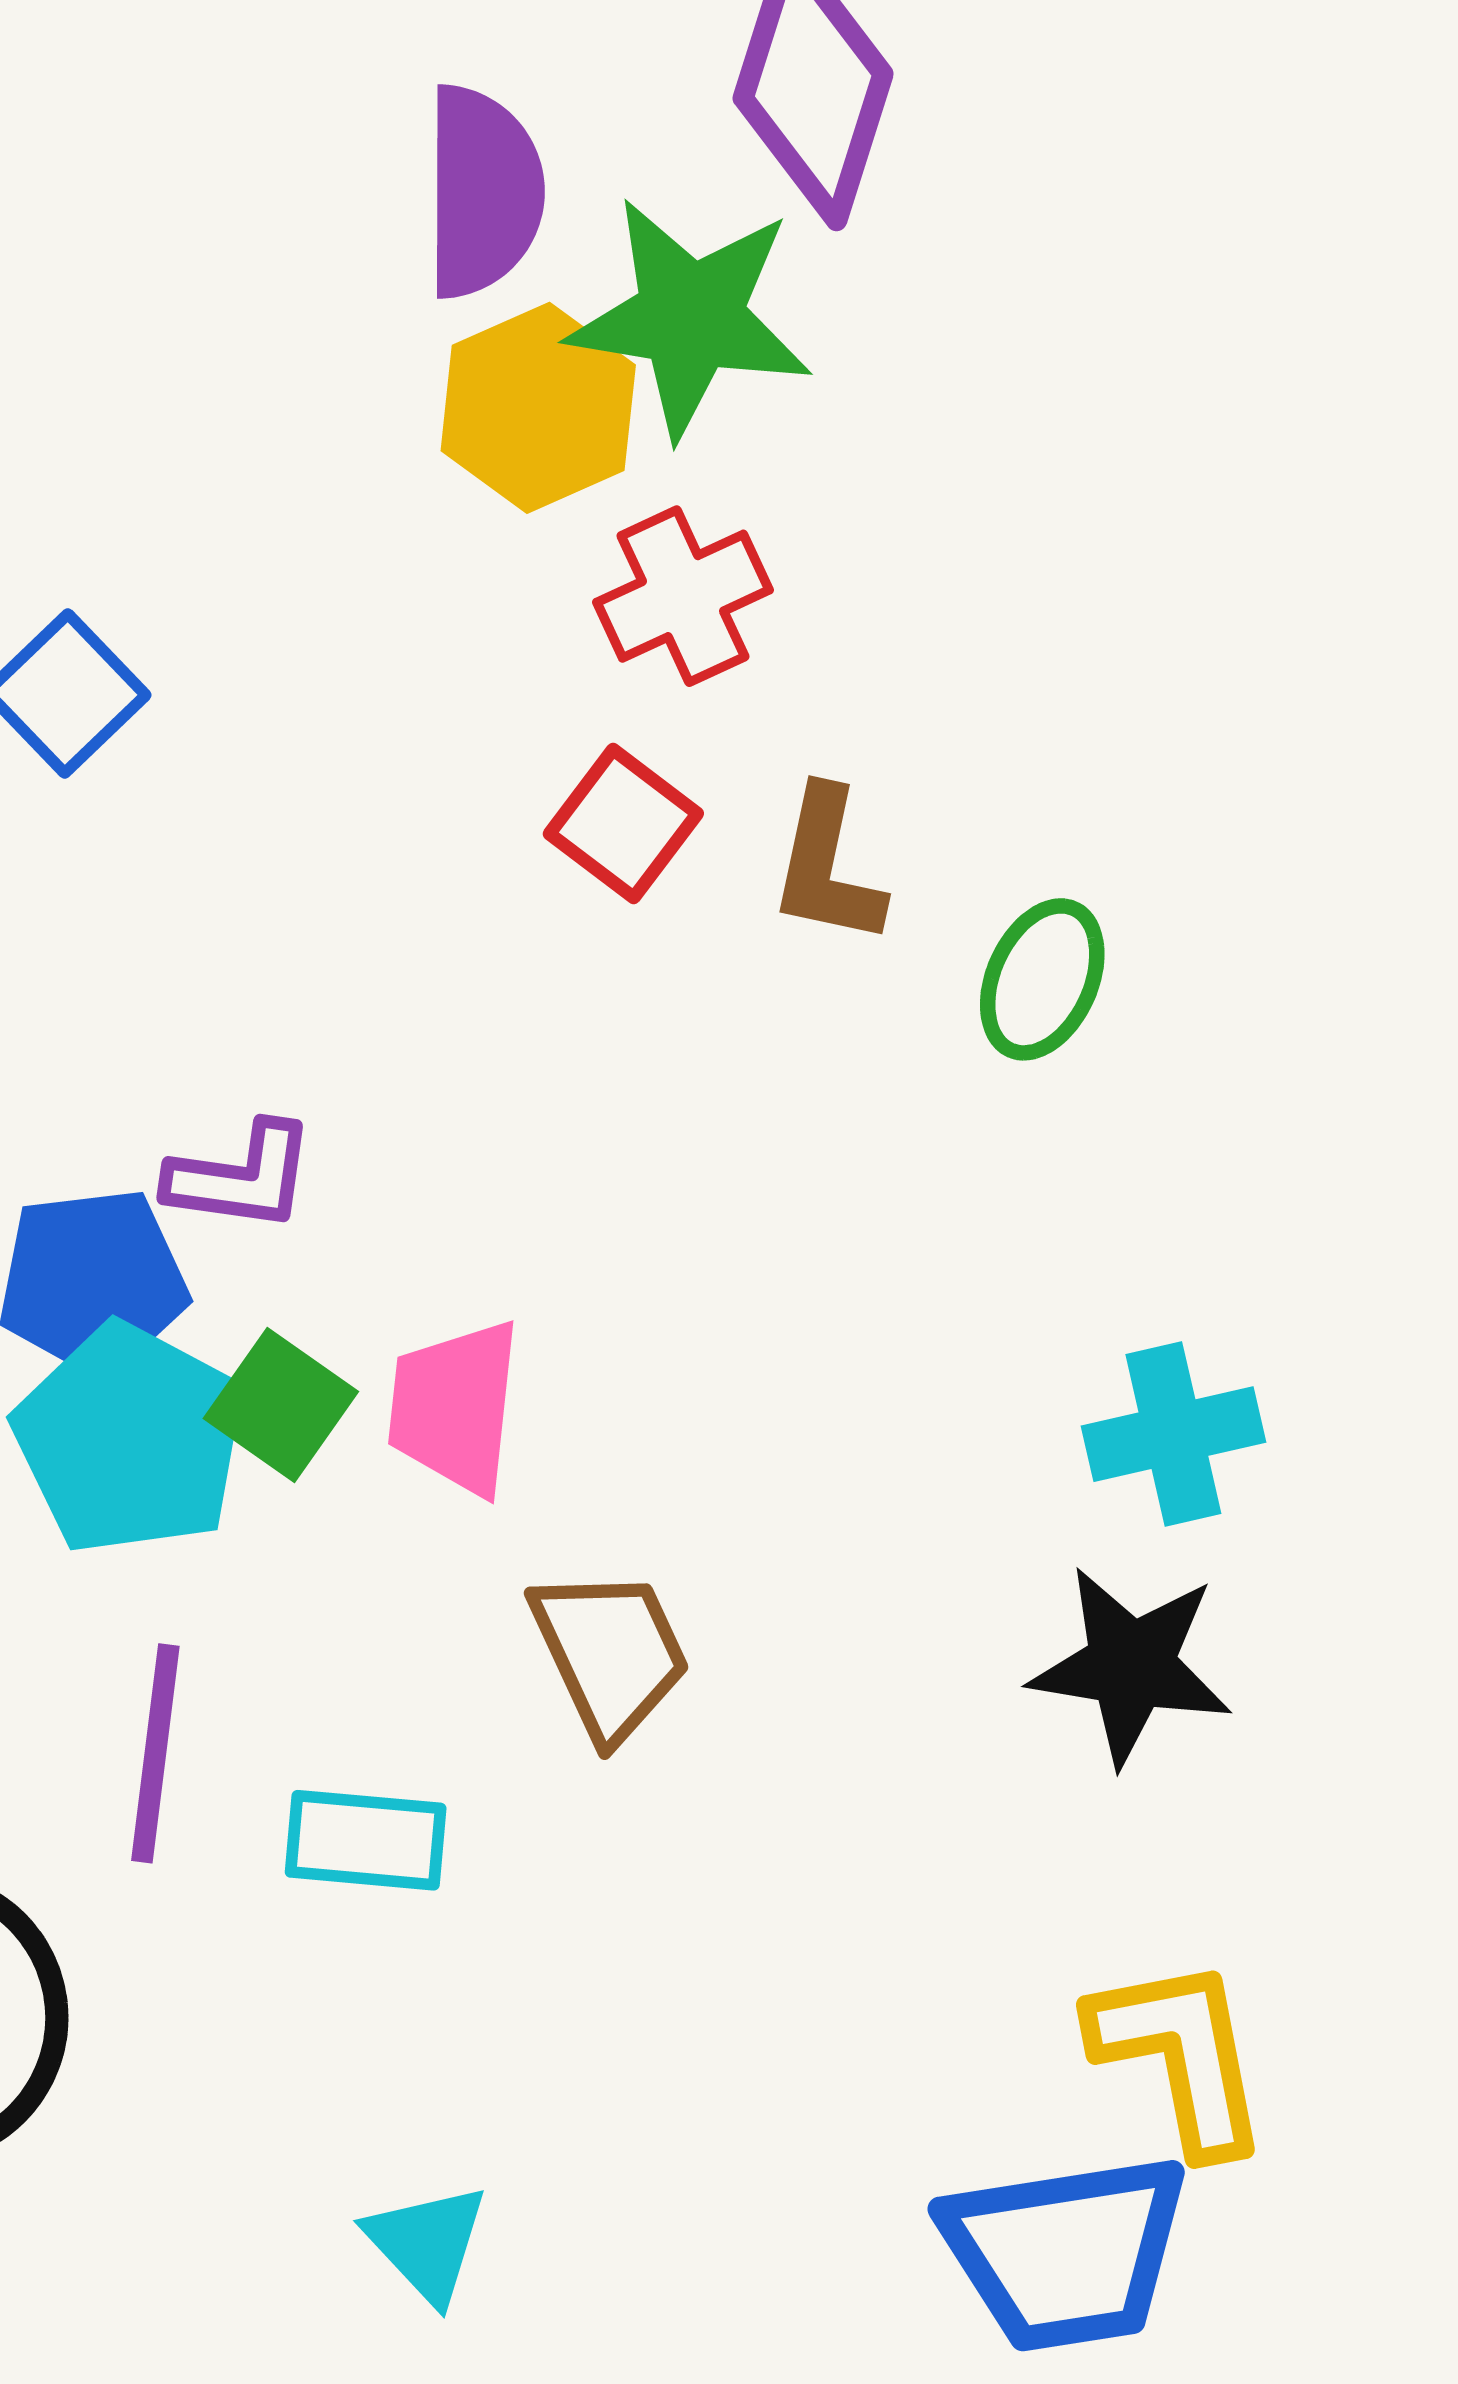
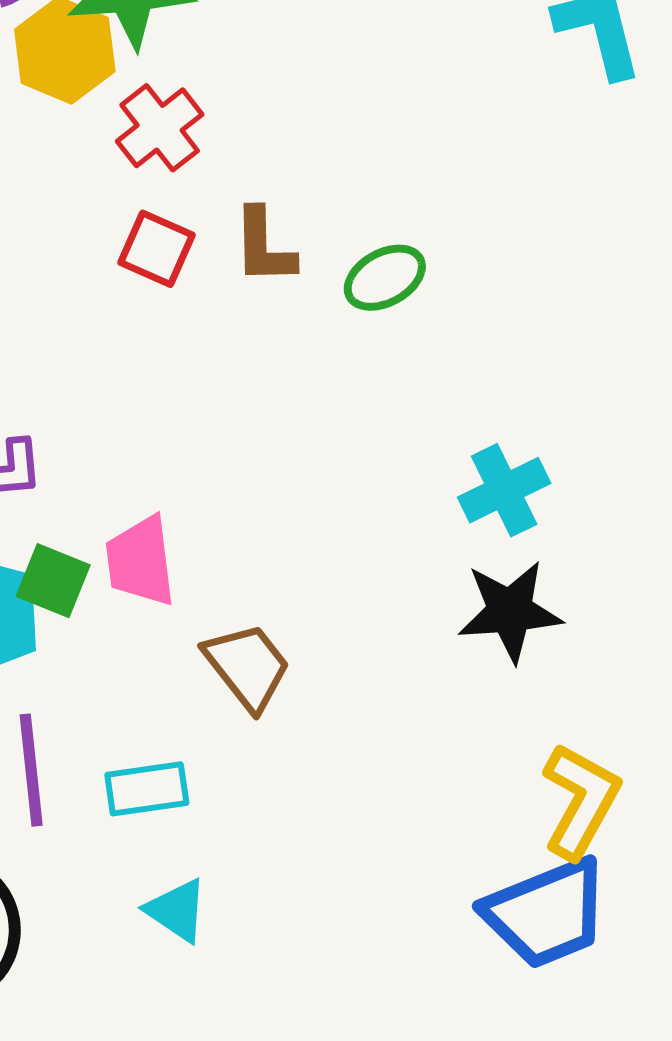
green ellipse: (1042, 979) -> (385, 278), turned 50
yellow L-shape: (1180, 2055) -> (581, 801), turned 53
cyan triangle: (427, 2243) -> (177, 910), moved

